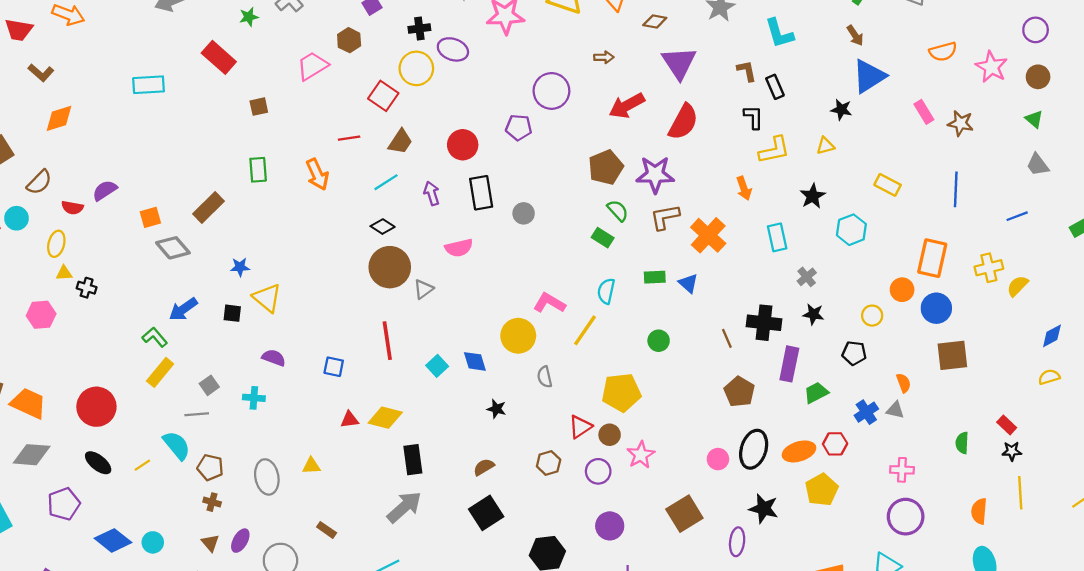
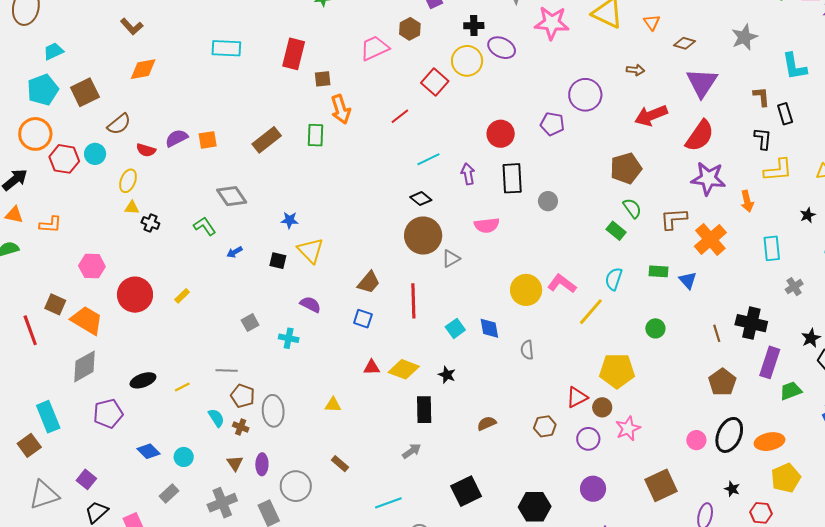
red rectangle: (219, 57) -> (294, 54), moved, turned 56
red line: (349, 138) -> (400, 116), turned -36
brown trapezoid: (400, 142) -> (369, 282), moved
orange arrow: (317, 174) -> (341, 109), moved
purple star: (655, 175) -> (708, 179), moved
black star: (813, 196) -> (808, 215), size x0.7
brown rectangle: (209, 208) -> (267, 140), moved
orange square: (150, 217) -> (208, 140), moved
blue arrow: (183, 309) -> (235, 252), size x0.6
black star: (813, 314) -> (811, 338), moved, turned 30
pink hexagon: (41, 315) -> (92, 266), moved
yellow circle: (518, 336) -> (526, 290), moved
green L-shape: (155, 337) -> (205, 226), moved
yellow rectangle: (160, 372) -> (182, 296), moved, size x0.6
gray semicircle: (545, 377) -> (527, 350), moved
red circle: (96, 407) -> (135, 295), moved
black star: (497, 409) -> (447, 375), moved
gray line: (197, 414) -> (227, 370), moved
red hexagon: (835, 444) -> (761, 513), moved
cyan semicircle: (177, 445) -> (216, 418), moved, size x0.7
gray diamond: (32, 455) -> (84, 366), turned -40
black ellipse: (98, 463) -> (143, 380), turned -65
gray ellipse: (267, 477) -> (273, 411), moved
gray arrow: (404, 507) -> (412, 451), size x0.6
black star: (764, 509) -> (732, 489), size x0.6
black square: (486, 513) -> (466, 491), moved
blue diamond: (113, 540) -> (148, 451), size x0.7
purple ellipse: (240, 541) -> (262, 464), turned -35

